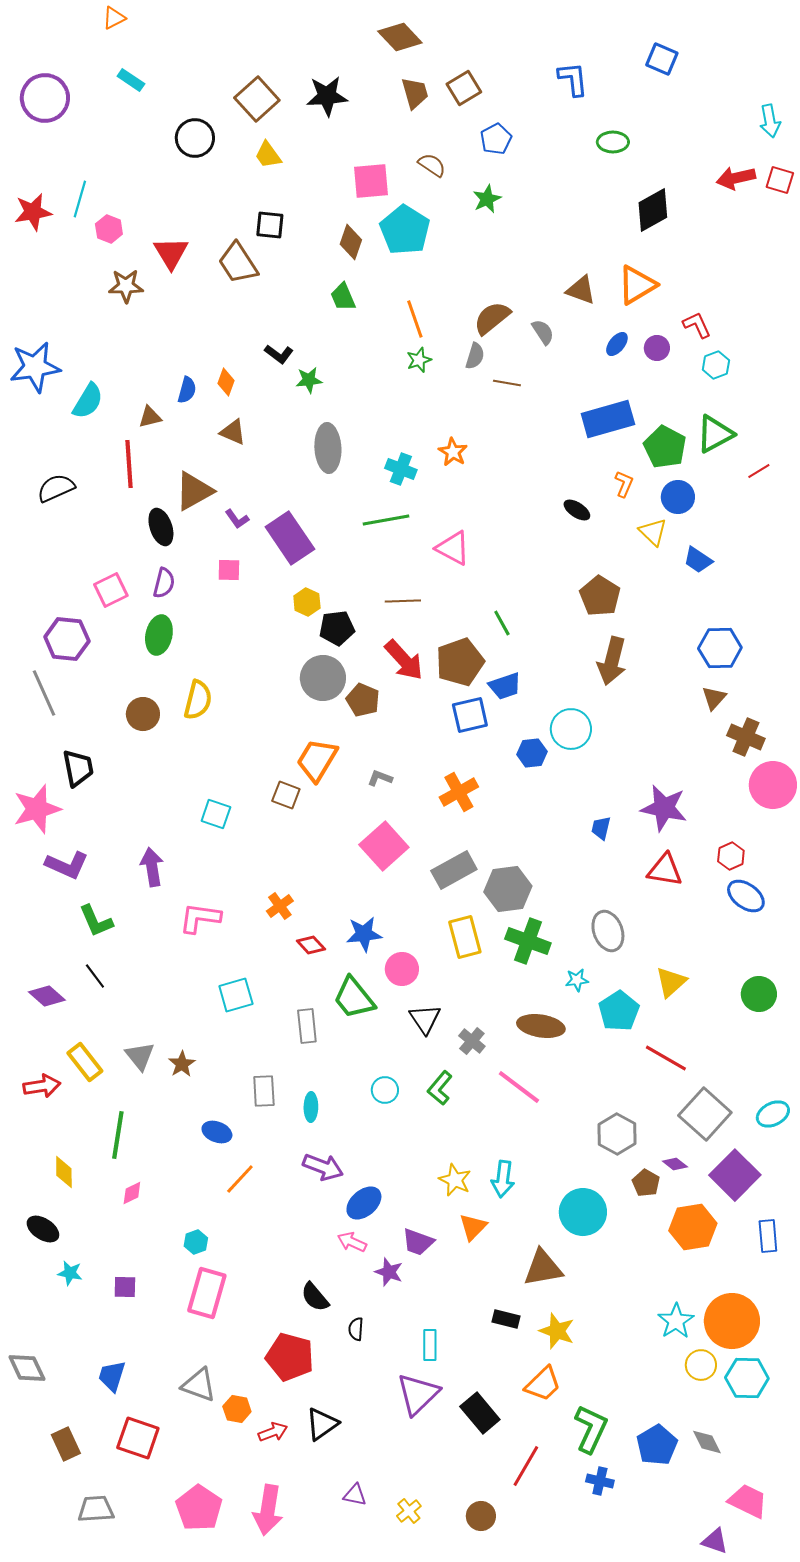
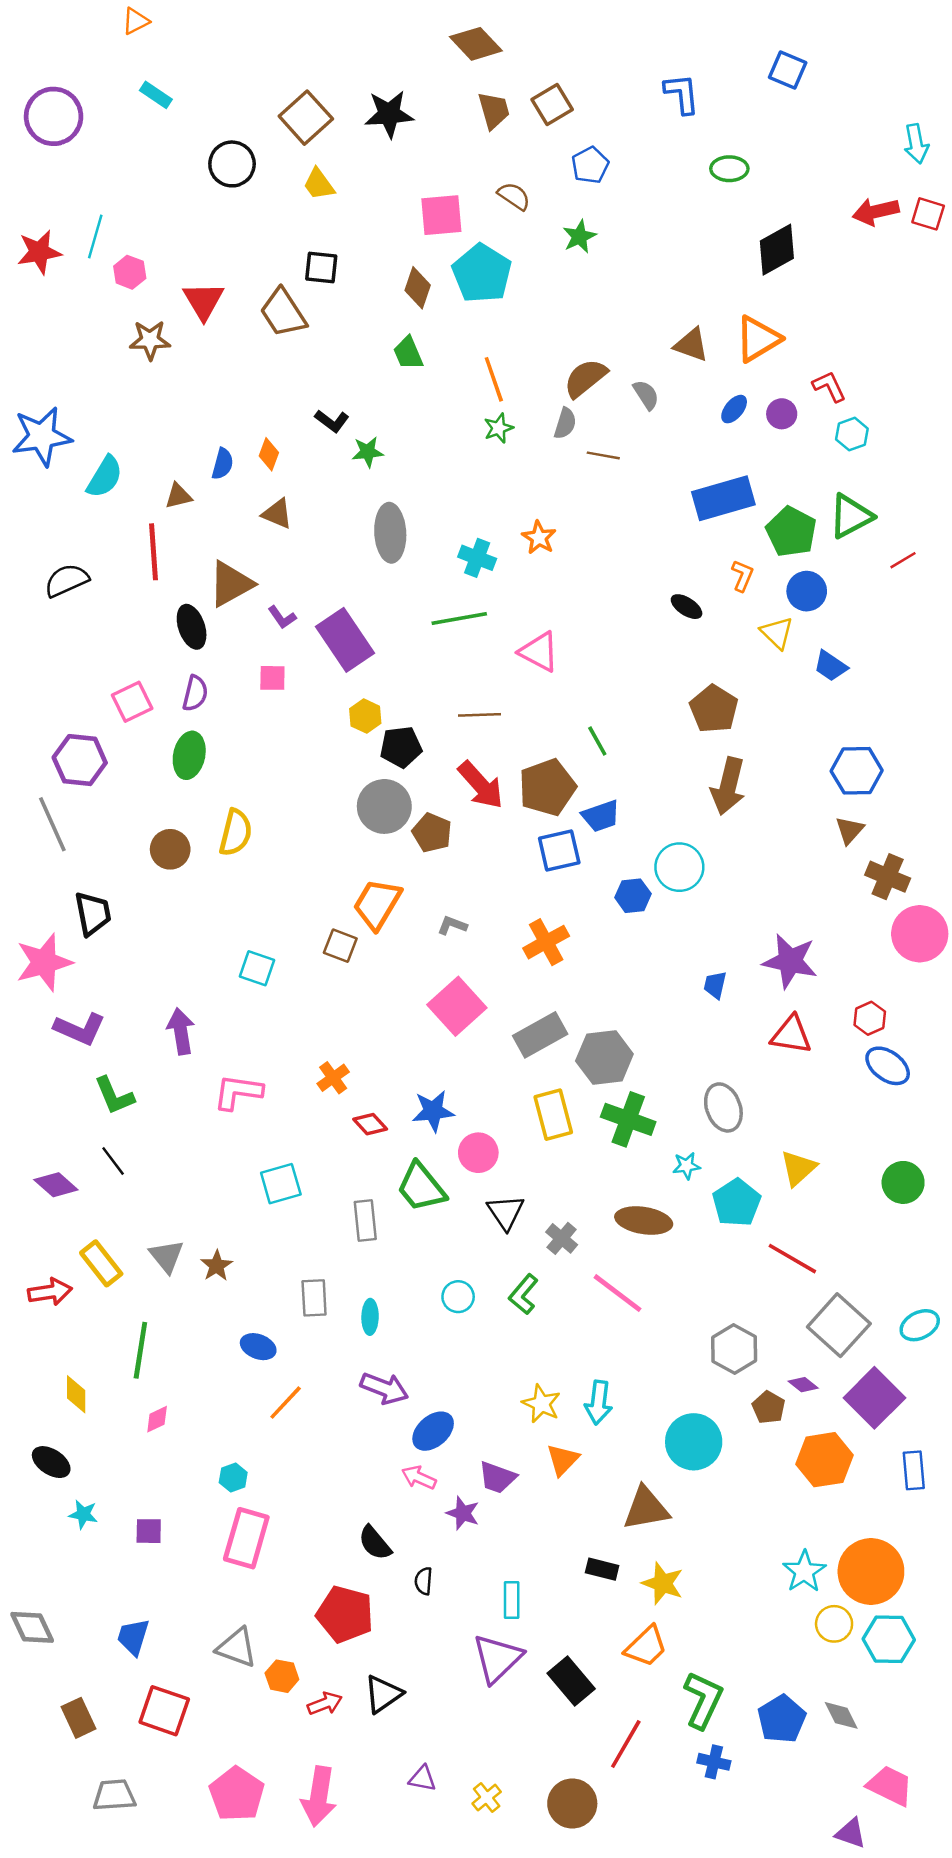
brown circle: (481, 1516) -> (572, 1804), size x1.4

